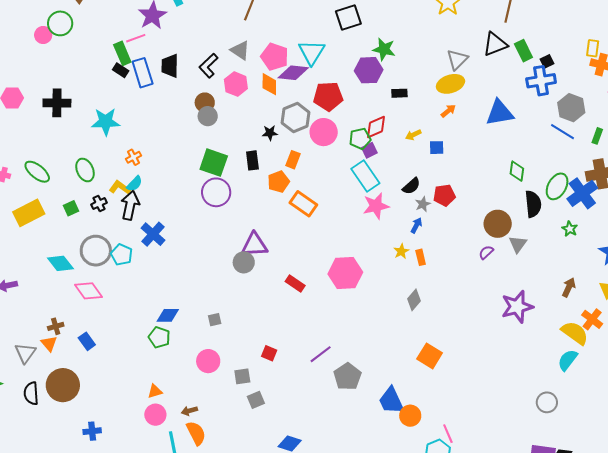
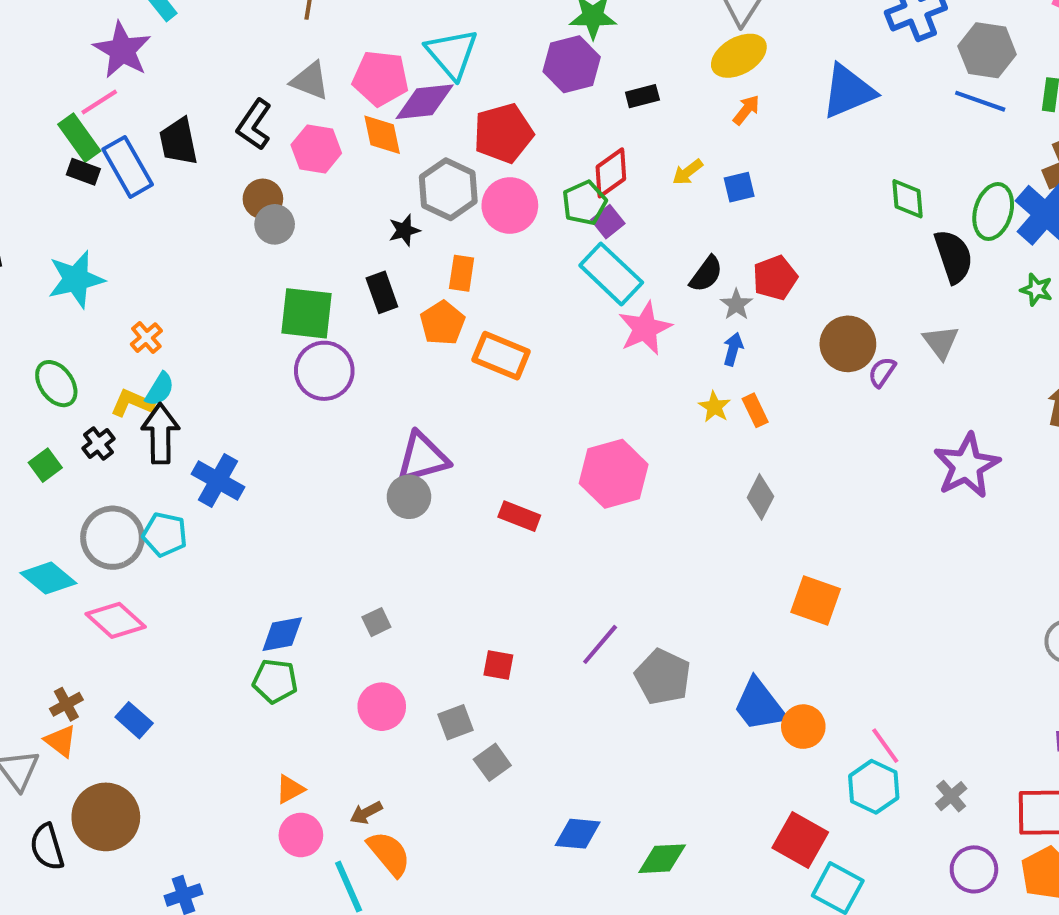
brown circle: (498, 224) -> (848, 344), moved

